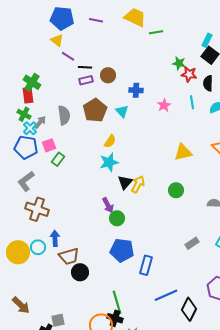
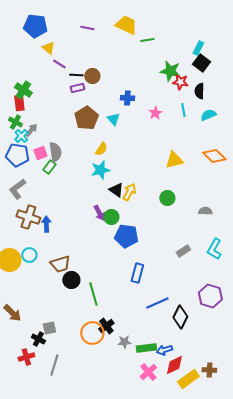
blue pentagon: (62, 18) -> (35, 26), moved
green star: (179, 63) -> (170, 71), size x1.5
brown circle: (108, 75) -> (92, 76), moved
gray semicircle: (64, 115) -> (55, 152), moved
black triangle: (125, 182) -> (116, 190), turned -35
green circle: (117, 218) -> (111, 217), moved
blue arrow: (55, 238) -> (46, 224), moved
blue pentagon: (122, 250) -> (126, 236), moved
green line: (117, 302) -> (93, 294), moved
black cross: (115, 318) -> (106, 326), turned 35

